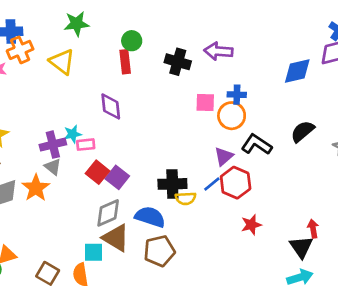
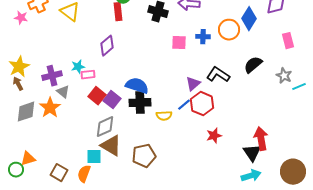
blue diamond: (297, 71) -> (249, 19), turned -45
purple diamond: (111, 106) -> (107, 46), turned 55
orange circle: (232, 116) -> (229, 30), moved
purple cross: (53, 145) -> (52, 76), moved
black cross: (172, 184) -> (140, 103), moved
blue semicircle: (150, 217) -> (137, 86), moved
red arrow: (313, 229) -> (261, 139), size x1.6
orange semicircle: (80, 275) -> (84, 174), turned 30

